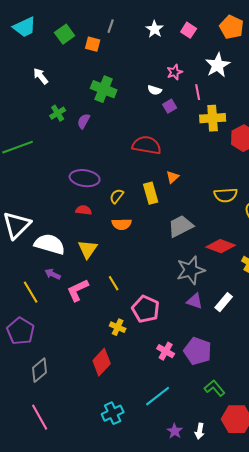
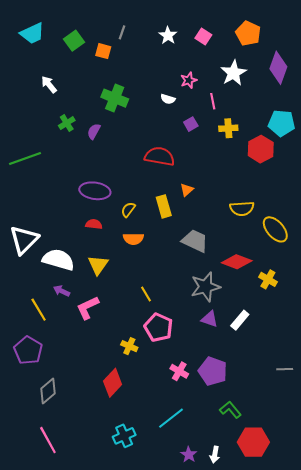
purple square: (170, 106) -> (191, 124), moved
yellow cross: (213, 118) -> (228, 128), size x0.7
gray trapezoid: (181, 226) -> (195, 241), turned 52
yellow line: (114, 283) -> (146, 294), moved

